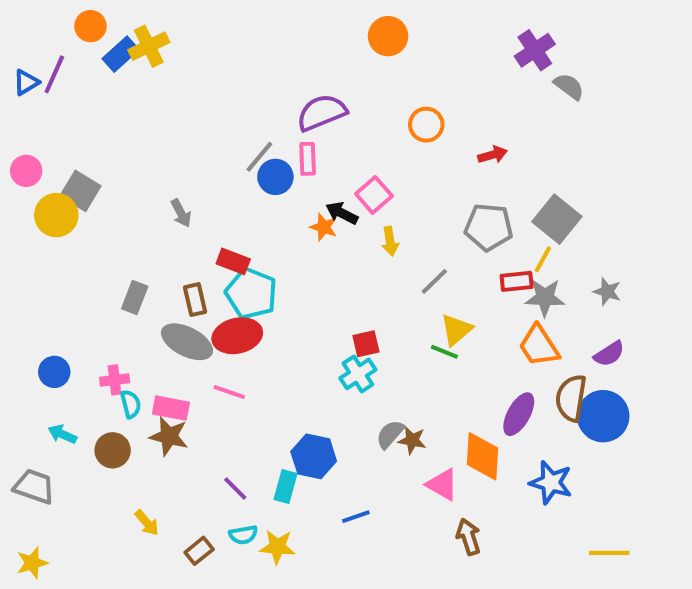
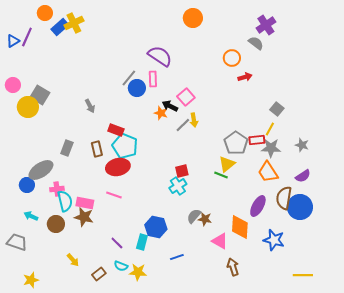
gray semicircle: (569, 86) -> (256, 43), moved
purple semicircle: (322, 113) -> (160, 56), turned 55
orange circle: (426, 125) -> (232, 58), moved
gray square: (557, 219) -> (277, 109), size x0.6
gray pentagon: (489, 227) -> (236, 143), moved, turned 30
gray line: (434, 281) -> (183, 125), moved
gray ellipse: (187, 342) -> (41, 170), moved, turned -60
cyan semicircle: (131, 404) -> (65, 201), size x1.5
cyan semicircle: (243, 535) -> (121, 266), turned 32
yellow star: (32, 563) -> (31, 280), moved

